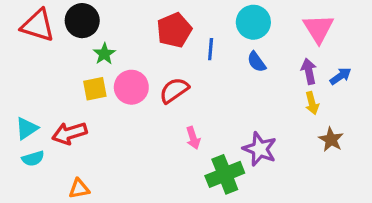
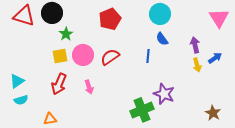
pink triangle: (318, 29) -> (219, 18), moved
blue line: (211, 49) -> (148, 56), moved
blue arrow: (341, 76) -> (215, 58), moved
red arrow: (69, 133) -> (59, 84), moved, turned -50
pink arrow: (193, 138) -> (89, 87), moved
brown star: (331, 139) -> (213, 113), moved

